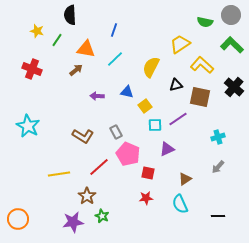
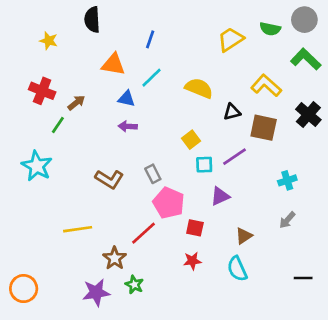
green line: (57, 40) -> (58, 125), moved
yellow trapezoid: (180, 44) -> (231, 39), moved
yellow semicircle: (151, 67) -> (199, 88), turned 85
brown arrow: (76, 70) -> (76, 103), moved
blue triangle: (127, 92) -> (126, 99), moved
red line: (99, 167) -> (144, 233), moved
black line: (218, 216) -> (303, 278), moved

